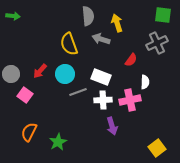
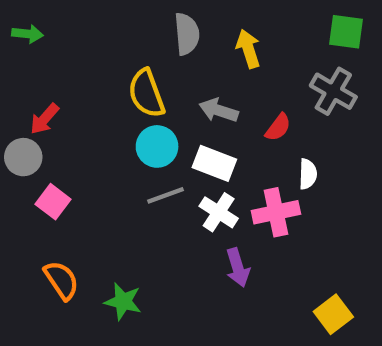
gray arrow: (101, 39) -> (219, 110), moved
gray cross: (157, 43) -> (333, 91), turned -35
red arrow: (40, 71) -> (44, 119), moved
cyan circle: (65, 74) -> (157, 146), moved
white cross: (103, 100) -> (219, 212), turned 36
orange semicircle: (29, 132) -> (61, 280), turned 120
green star: (58, 142) -> (123, 301), turned -30

